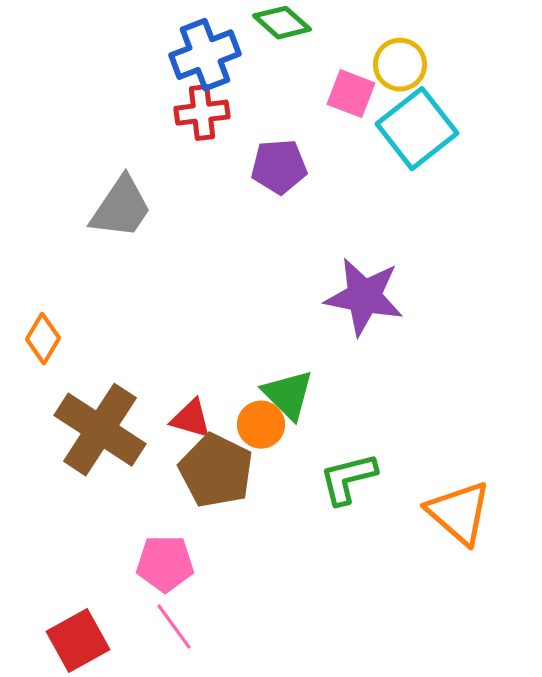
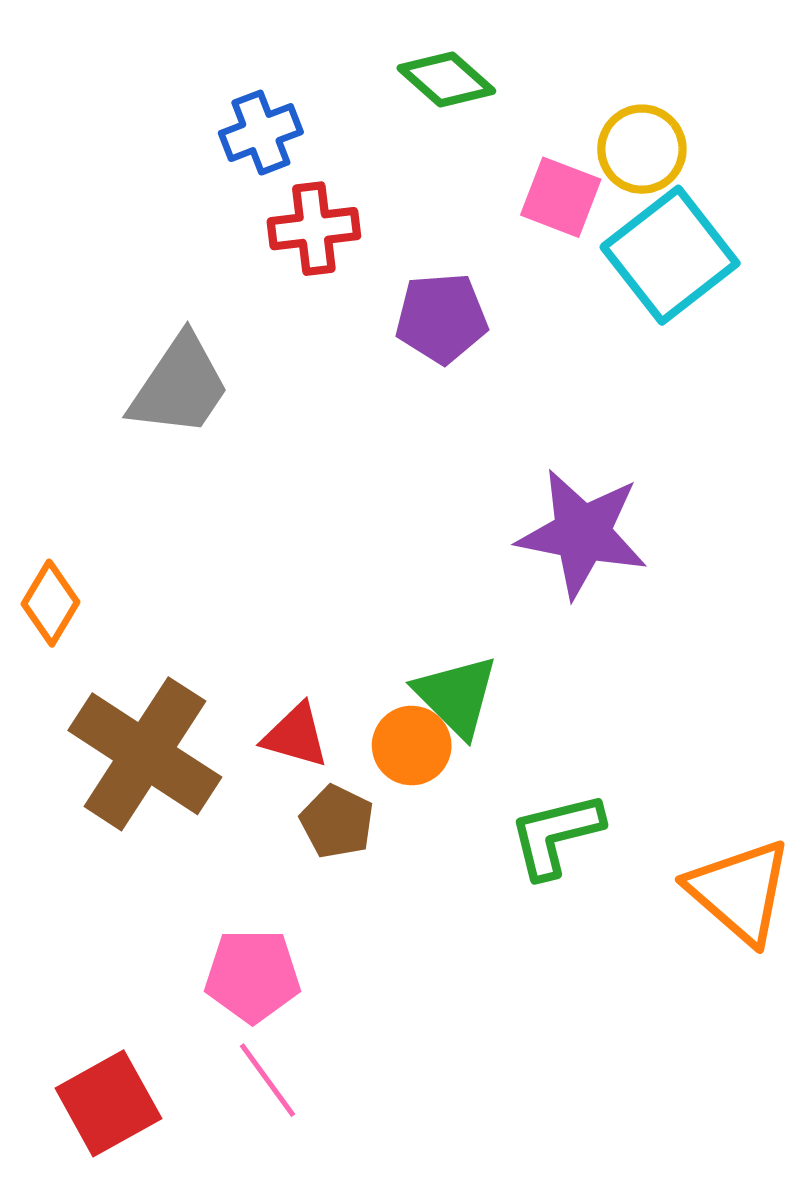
blue cross: (205, 55) -> (261, 133), moved, size x0.7
brown pentagon: (216, 471) -> (337, 822), size x0.6

